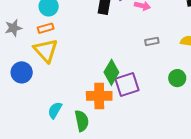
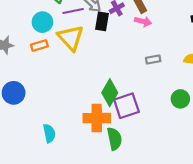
yellow triangle: (46, 50) -> (71, 38), moved
cyan semicircle: (55, 110) -> (49, 133), turned 138
green semicircle: (82, 121) -> (114, 139), moved

